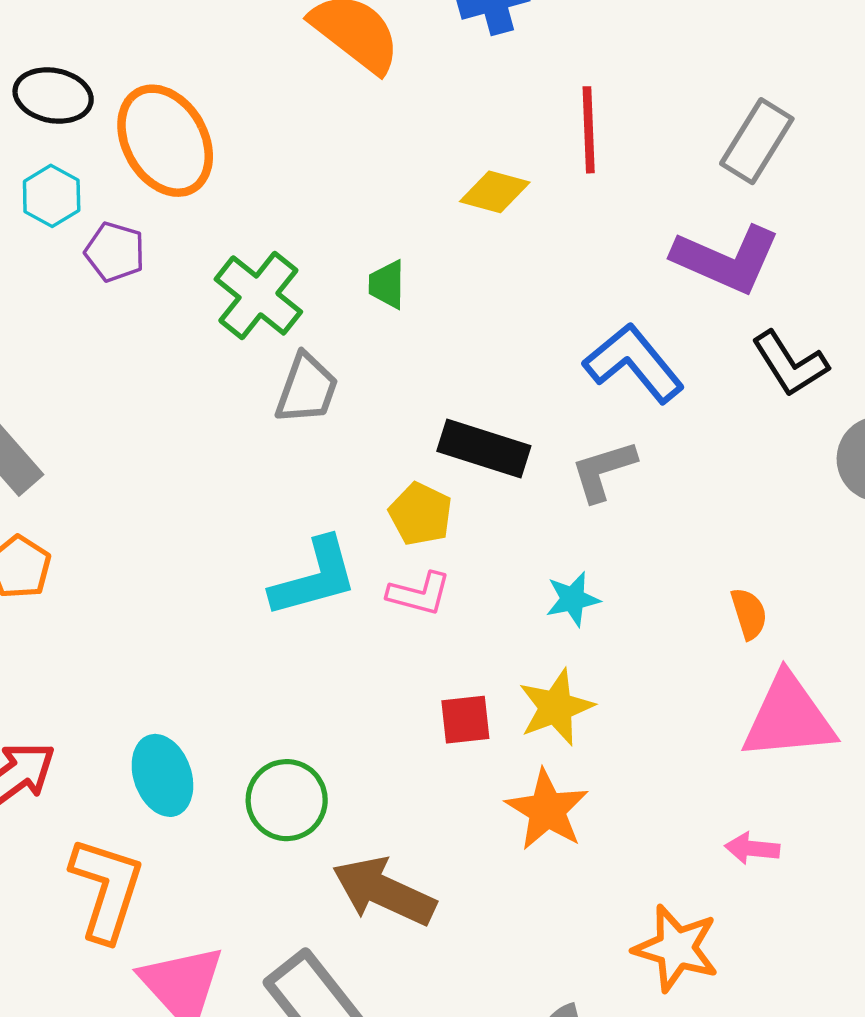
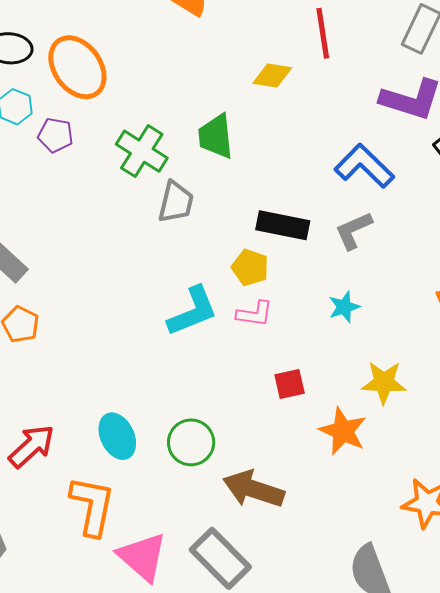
green trapezoid: (387, 284) -> (216, 136), size x1.6
yellow star: (556, 707) -> (384, 382), moved, turned 30

